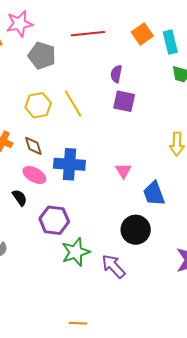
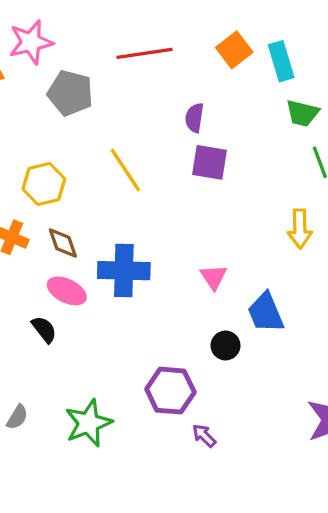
yellow hexagon: (38, 105) -> (44, 184), moved
purple hexagon: (54, 220) -> (170, 391), moved
black circle: (136, 230) -> (226, 345), moved, size x0.6
green star: (76, 252) -> (88, 423), moved
purple arrow: (113, 266) -> (204, 436), size x0.6

